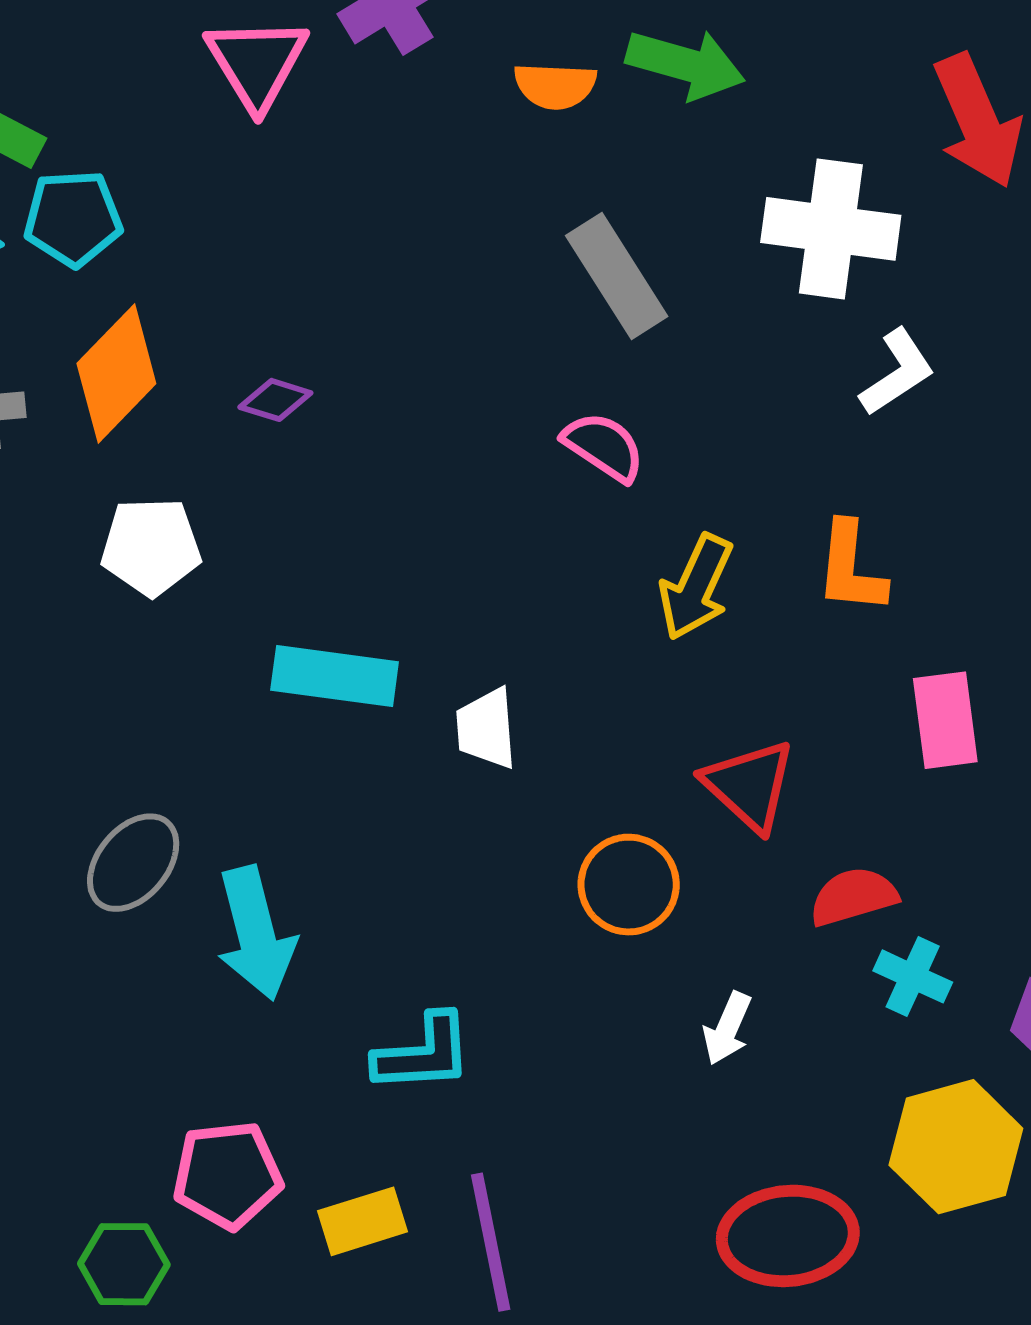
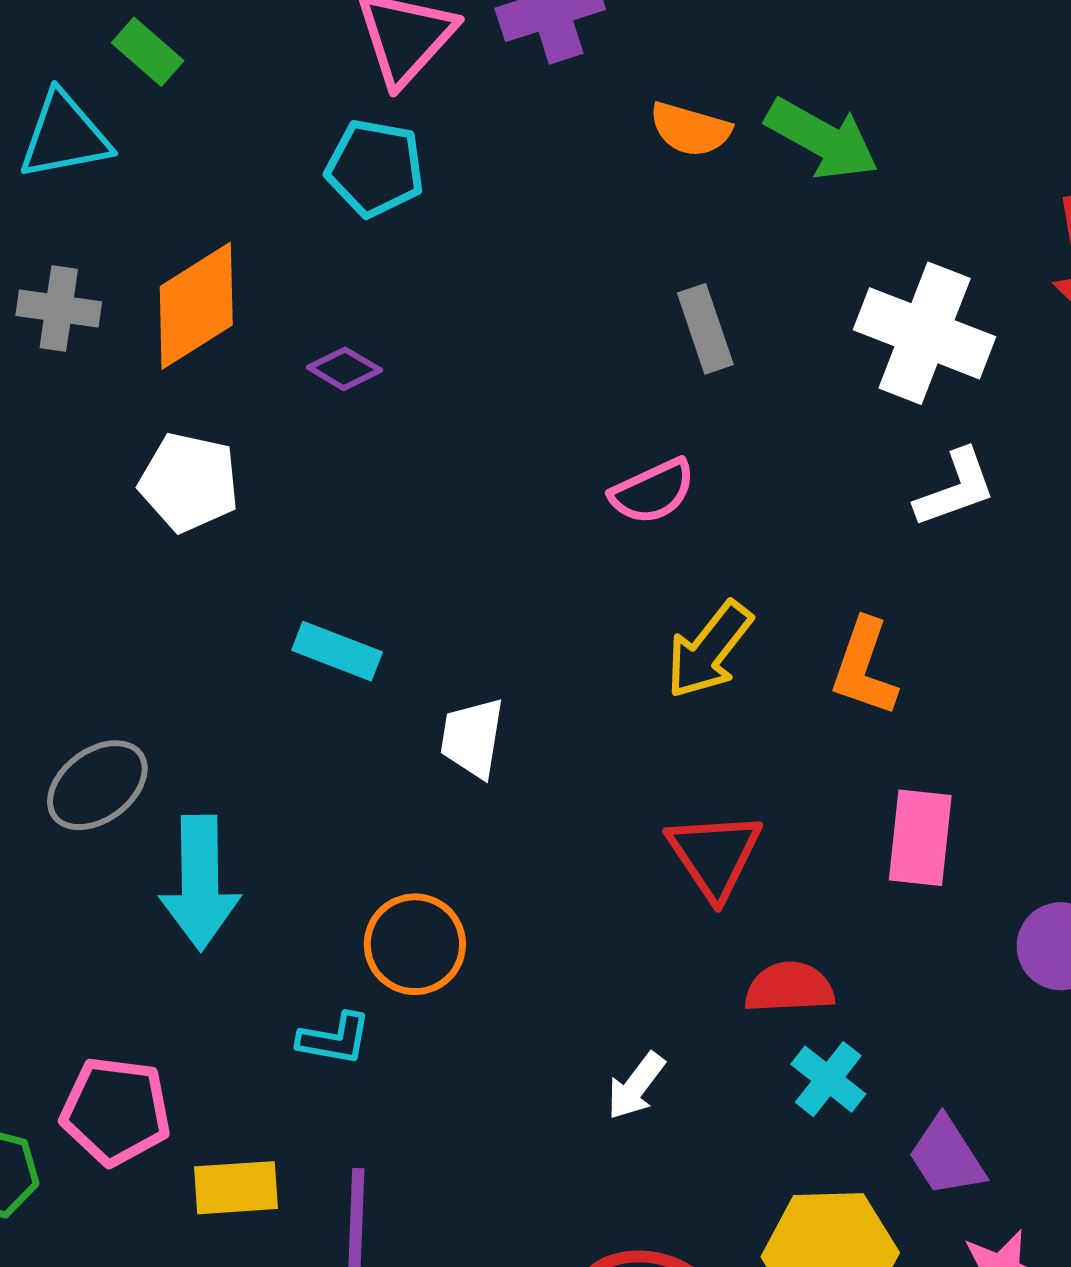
cyan pentagon: (73, 218) -> (375, 168), moved
gray rectangle: (617, 276) -> (705, 329), size x0.7
pink semicircle: (604, 447) -> (653, 491), turned 108
cyan rectangle: (335, 676) -> (337, 651), size x0.7
orange circle: (629, 885) -> (415, 944), moved
cyan L-shape: (423, 1053) -> (334, 1039), size x0.7

